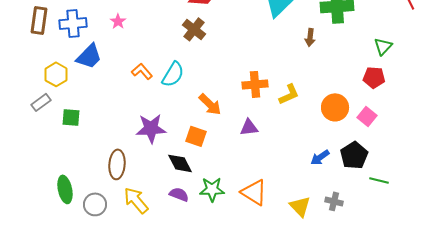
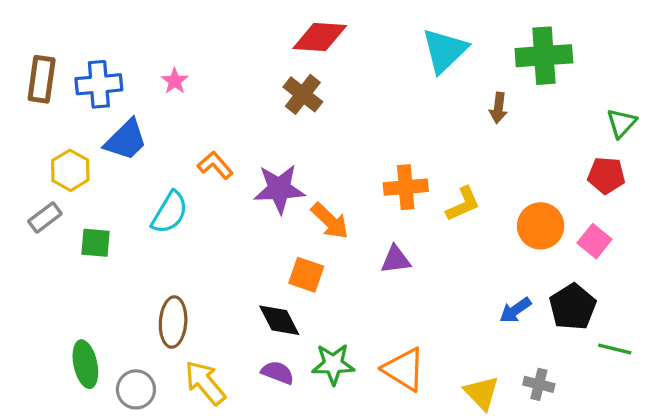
cyan semicircle: (173, 74) -> (170, 212), moved
purple star: (151, 128) -> (279, 189), moved

